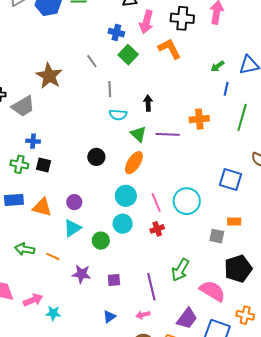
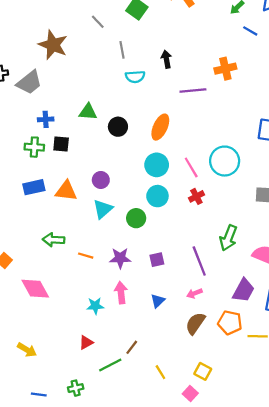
blue line: (226, 89) -> (250, 31), turned -64
green triangle: (138, 134) -> (88, 112), moved, turned -30
orange line: (53, 256) -> (86, 256), moved
pink arrow: (33, 300) -> (121, 293), moved, turned -66

